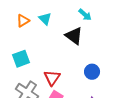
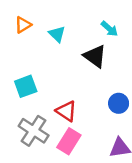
orange triangle: (23, 21) -> (23, 25), moved
red triangle: (52, 78) -> (66, 111), turned -30

